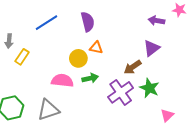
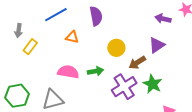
orange triangle: (96, 48) -> (72, 37), moved
yellow circle: (78, 58) -> (116, 48), moved

